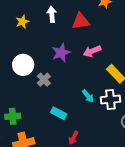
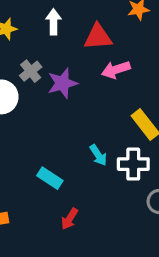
pink arrow: (92, 51) -> (116, 70), moved
gray cross: (44, 80) -> (31, 71), moved

